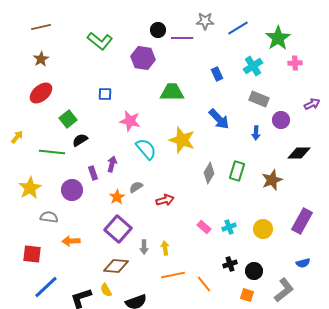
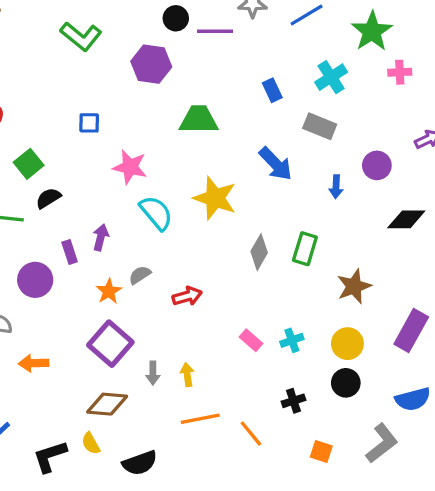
gray rectangle: (259, 99) -> (320, 126), moved
brown star: (272, 180) -> (354, 286), moved
blue semicircle: (303, 263) -> (413, 399), size x1.5
black circle: (254, 271) -> (346, 383), moved

